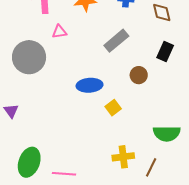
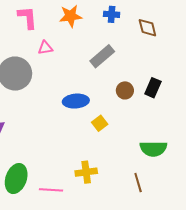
black rectangle: (165, 52) -> (153, 88), moved
yellow cross: (123, 157) -> (86, 172), moved
brown line: (151, 167) -> (138, 183), turned -42

